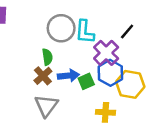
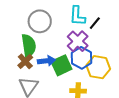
cyan L-shape: (85, 32) -> (77, 16), moved
green semicircle: (47, 57) -> (29, 46), size x1.6
green square: (86, 81) -> (61, 65), size x1.5

